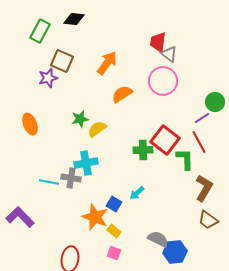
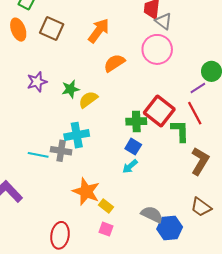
purple star: (48, 78) -> (37, 82), moved
orange ellipse: (30, 124) -> (18, 30), moved
blue square: (114, 204) -> (133, 147), moved
brown trapezoid: (208, 220) -> (201, 207), moved

